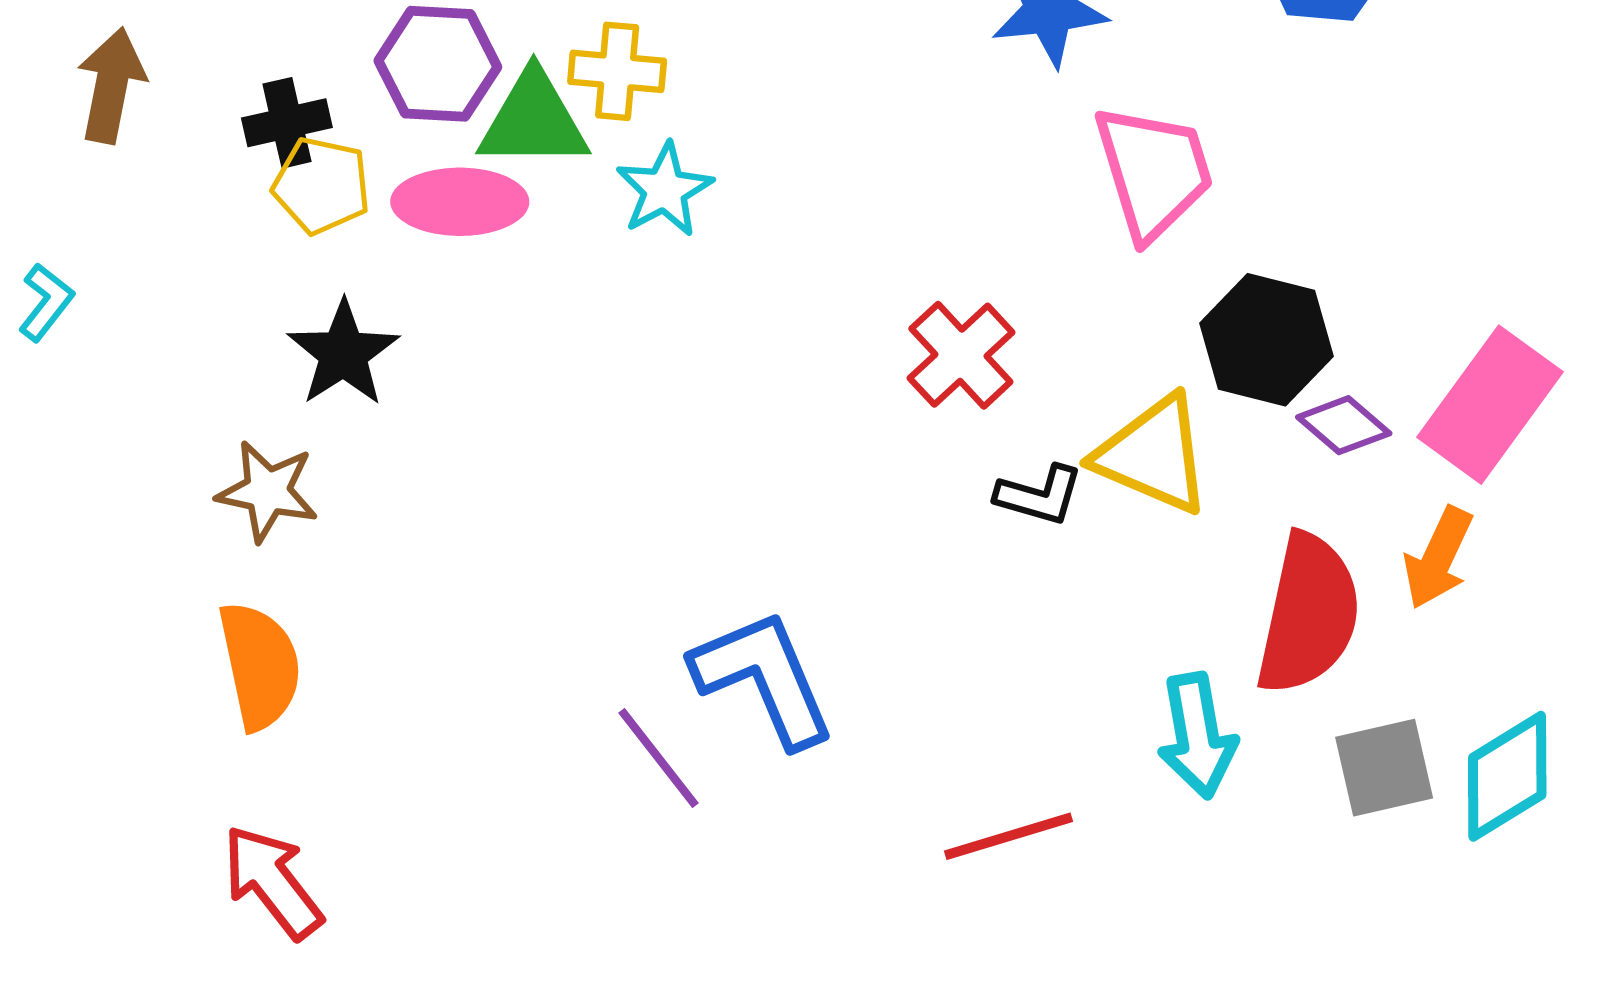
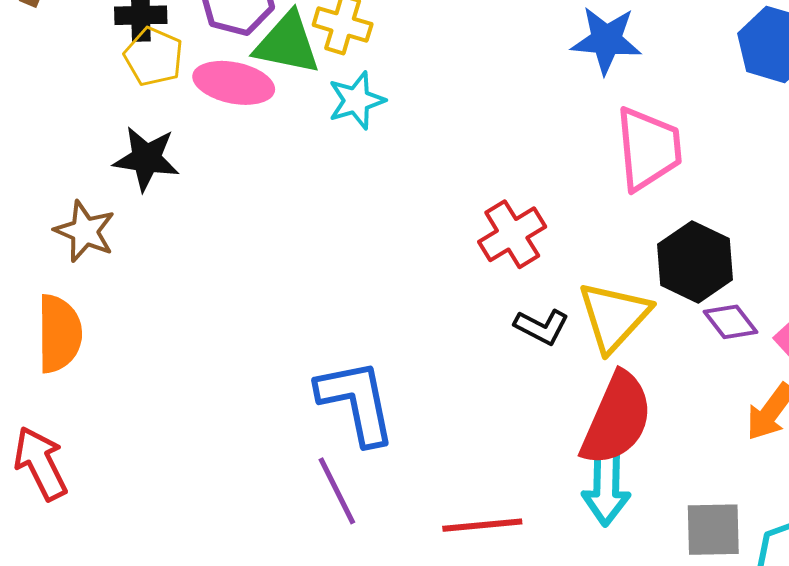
black star: (343, 353) -> (146, 159), turned 30
yellow triangle: (1153, 455) -> (614, 316), turned 38
red semicircle: (1309, 614) -> (617, 419), moved
purple line: (659, 758) -> (337, 491), moved

